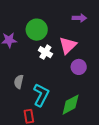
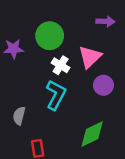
gray semicircle: (19, 82) -> (19, 116), moved
cyan L-shape: (41, 95) -> (56, 95), moved

